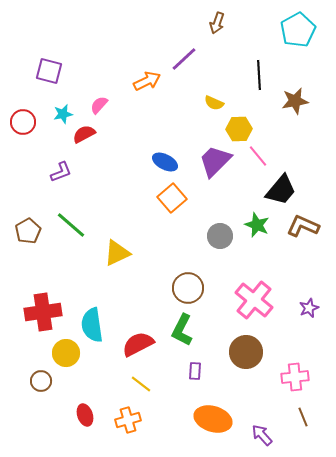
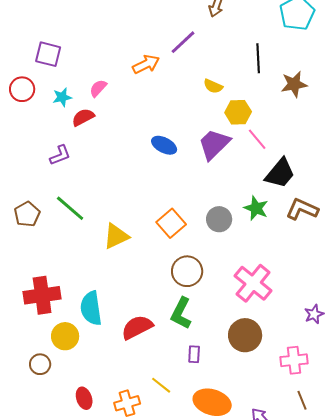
red circle: (23, 122) -> (22, 89), moved
orange square: (172, 198) -> (171, 223), moved
purple star: (309, 308) -> (314, 314), moved
yellow line: (141, 384) -> (161, 385), moved

